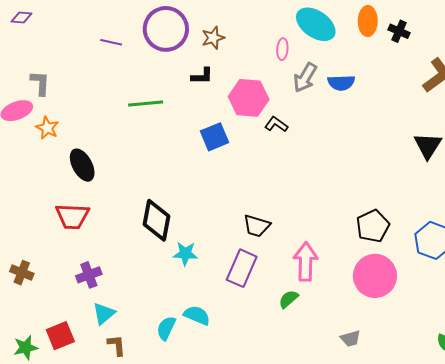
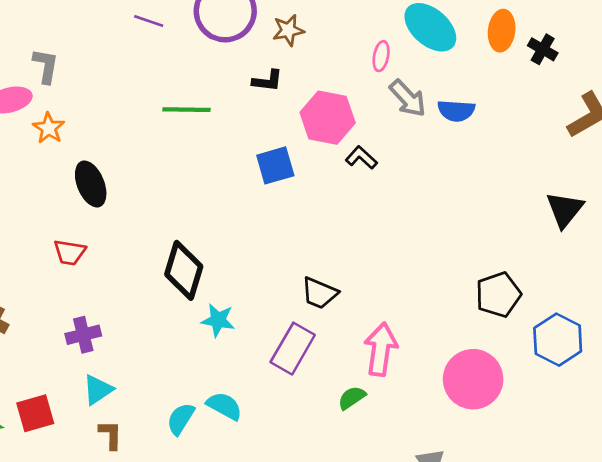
gray arrow: (305, 78) -> (408, 98), turned -80
red trapezoid: (72, 216) -> (70, 252), size x0.7
black pentagon: (373, 226) -> (498, 295), moved

